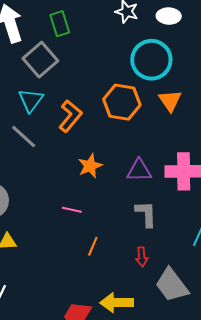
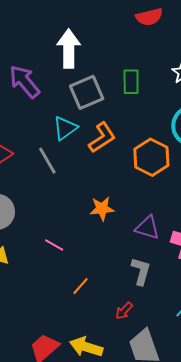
green rectangle: (60, 24) -> (131, 82), moved
orange L-shape: (70, 116) -> (102, 138), moved
pink line: (72, 210) -> (54, 245), moved
red arrow: (142, 257) -> (124, 311), turned 30

